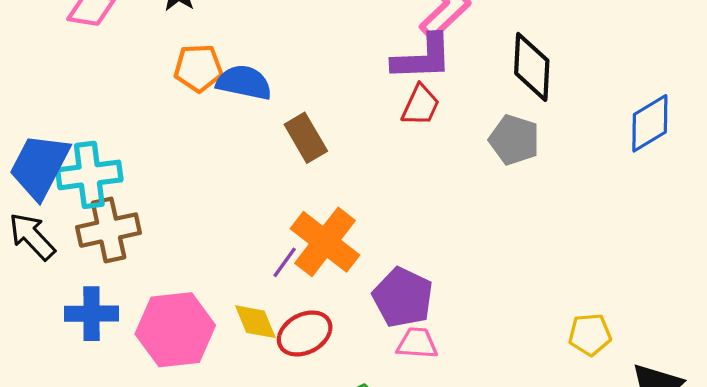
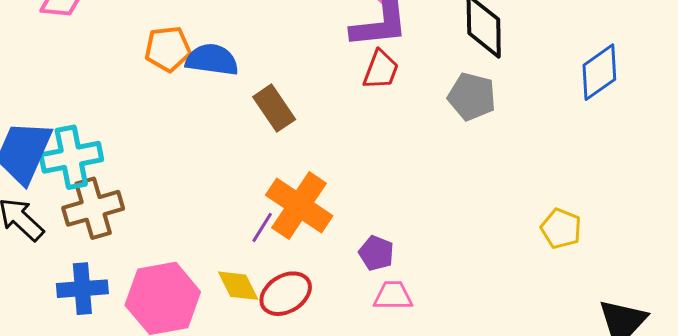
purple pentagon: (403, 297) -> (376, 253), size x0.6
yellow pentagon: (590, 335) -> (561, 228), moved, turned 30

